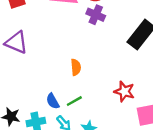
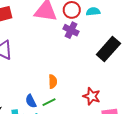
orange semicircle: (76, 67) -> (53, 82), moved

